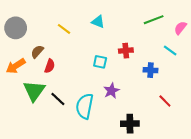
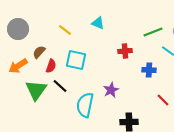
green line: (154, 20) -> (153, 32), moved
cyan square: (100, 62) -> (76, 60), moved, size x1.5
black line: (58, 99) -> (60, 86), moved

